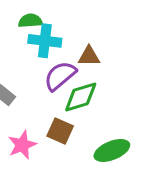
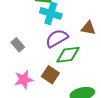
brown triangle: (89, 56) -> (88, 28), moved

